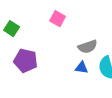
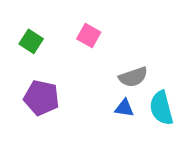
green square: (12, 29) -> (31, 41), moved

